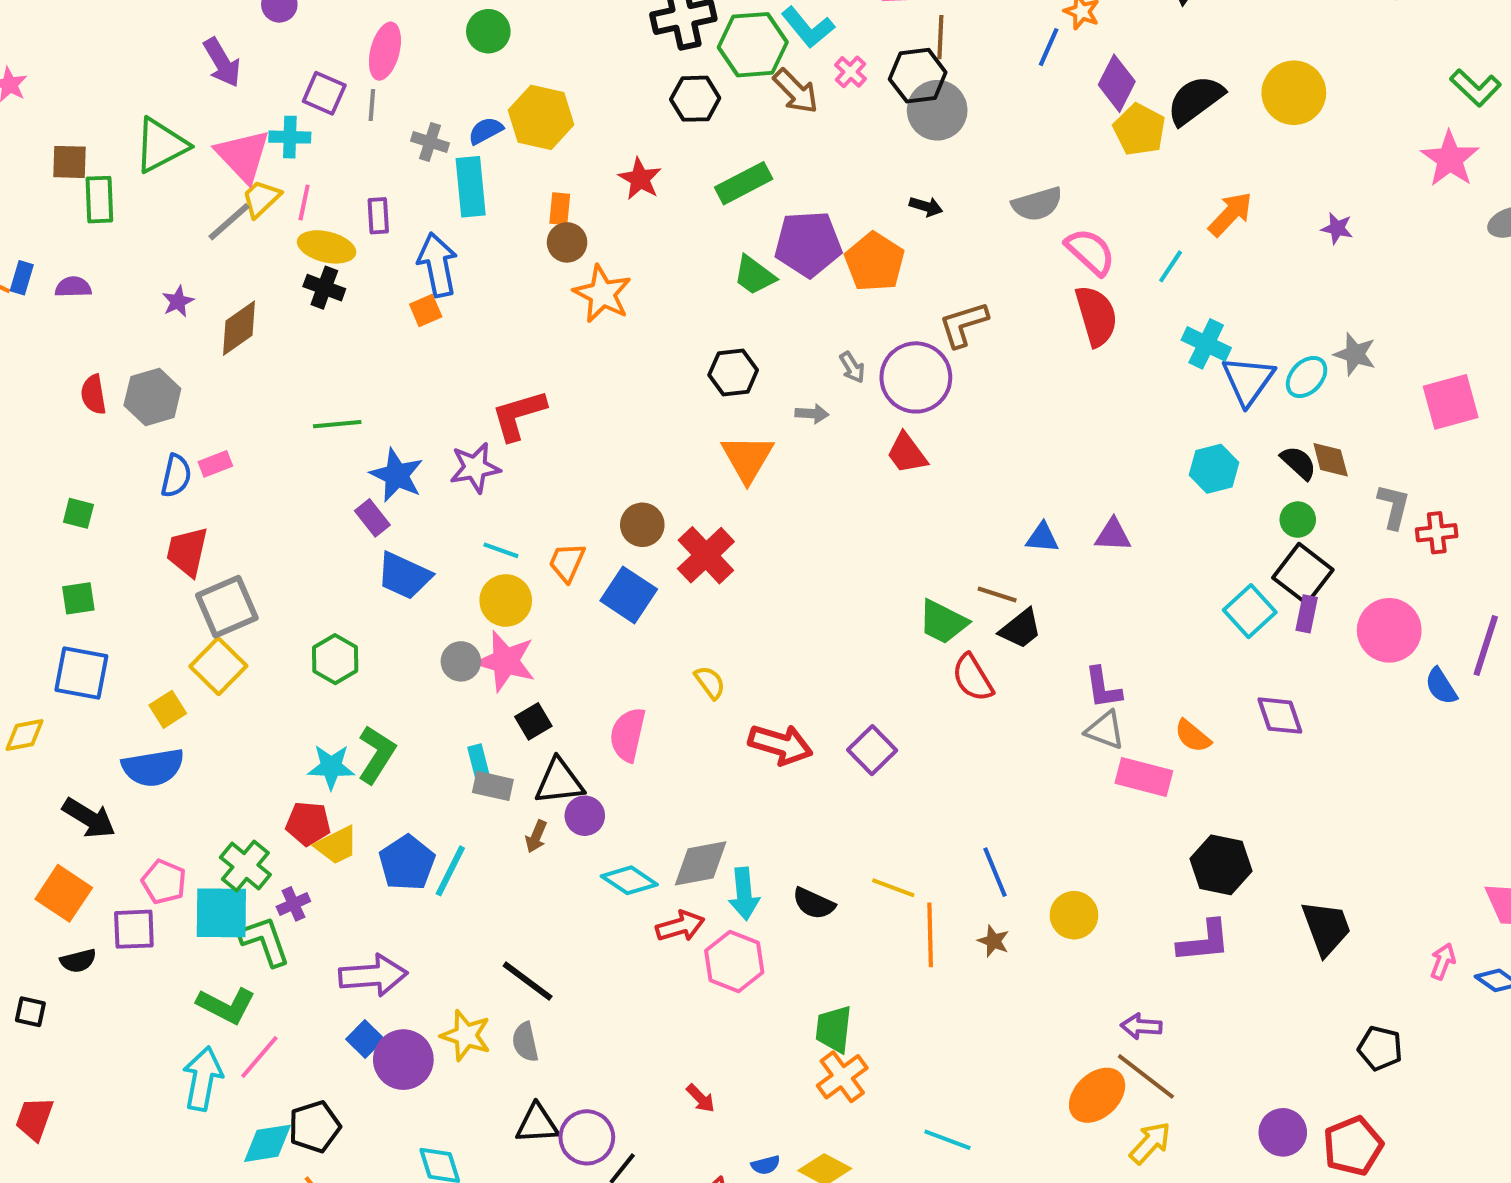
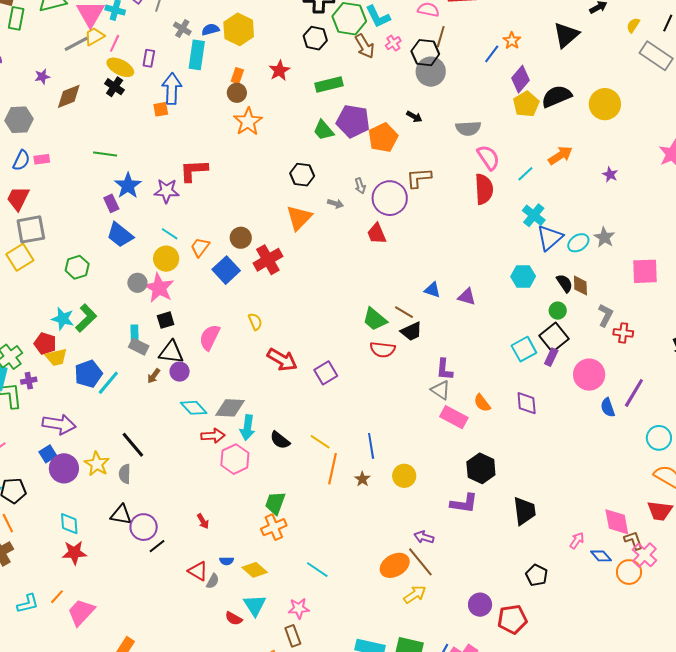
red semicircle: (973, 678) -> (383, 350), turned -65

